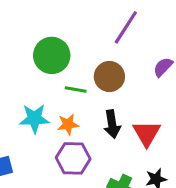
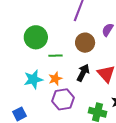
brown circle: (109, 77) -> (85, 43), moved
black arrow: (112, 124) -> (83, 73), turned -132

